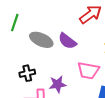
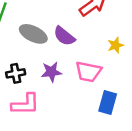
purple star: (58, 84) -> (51, 72), moved

